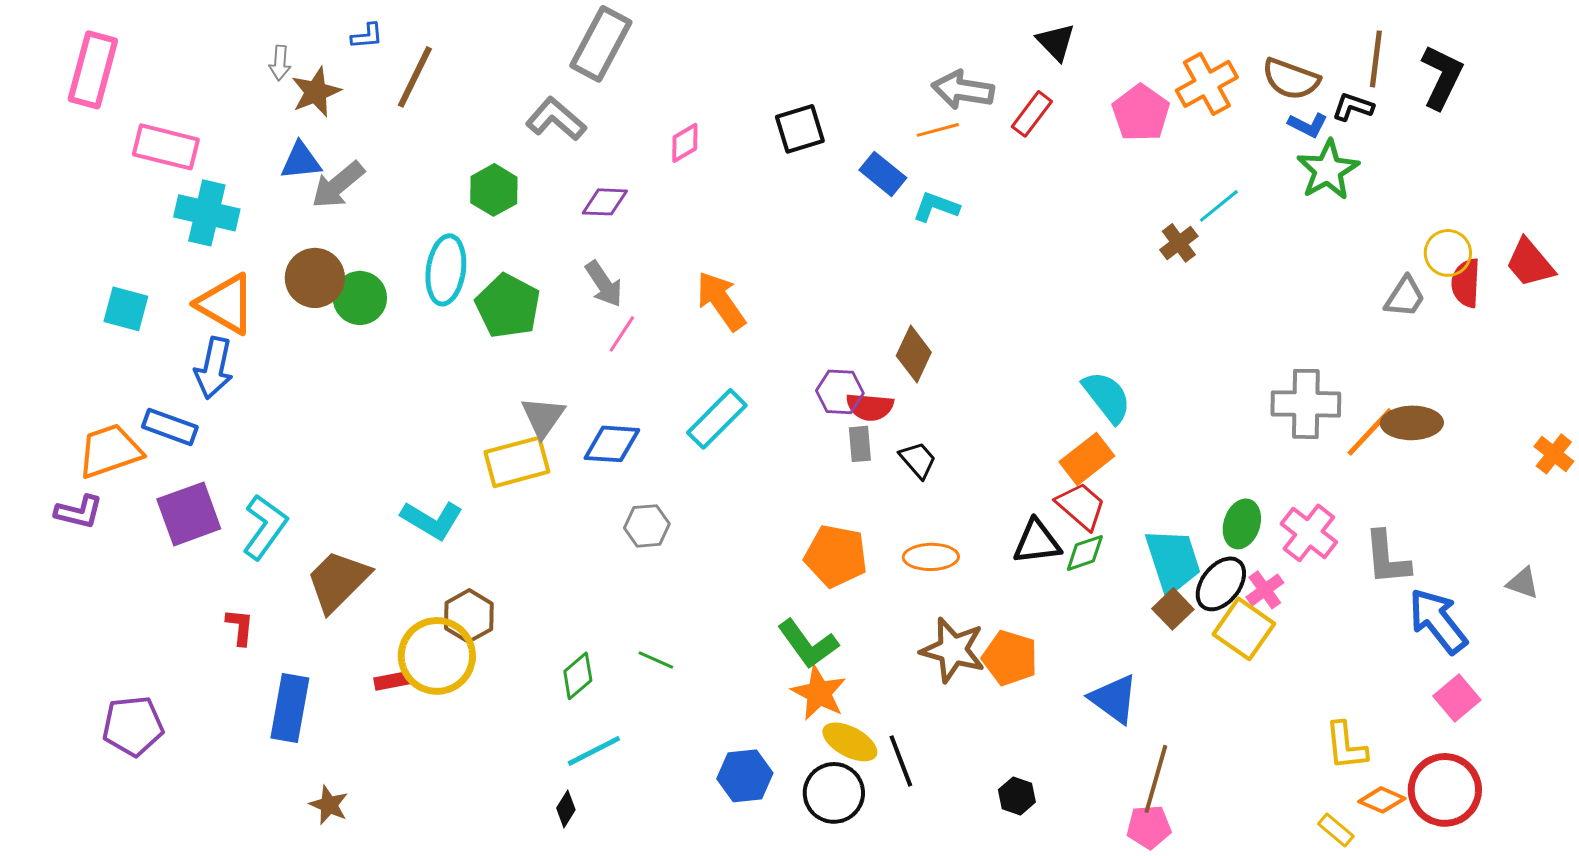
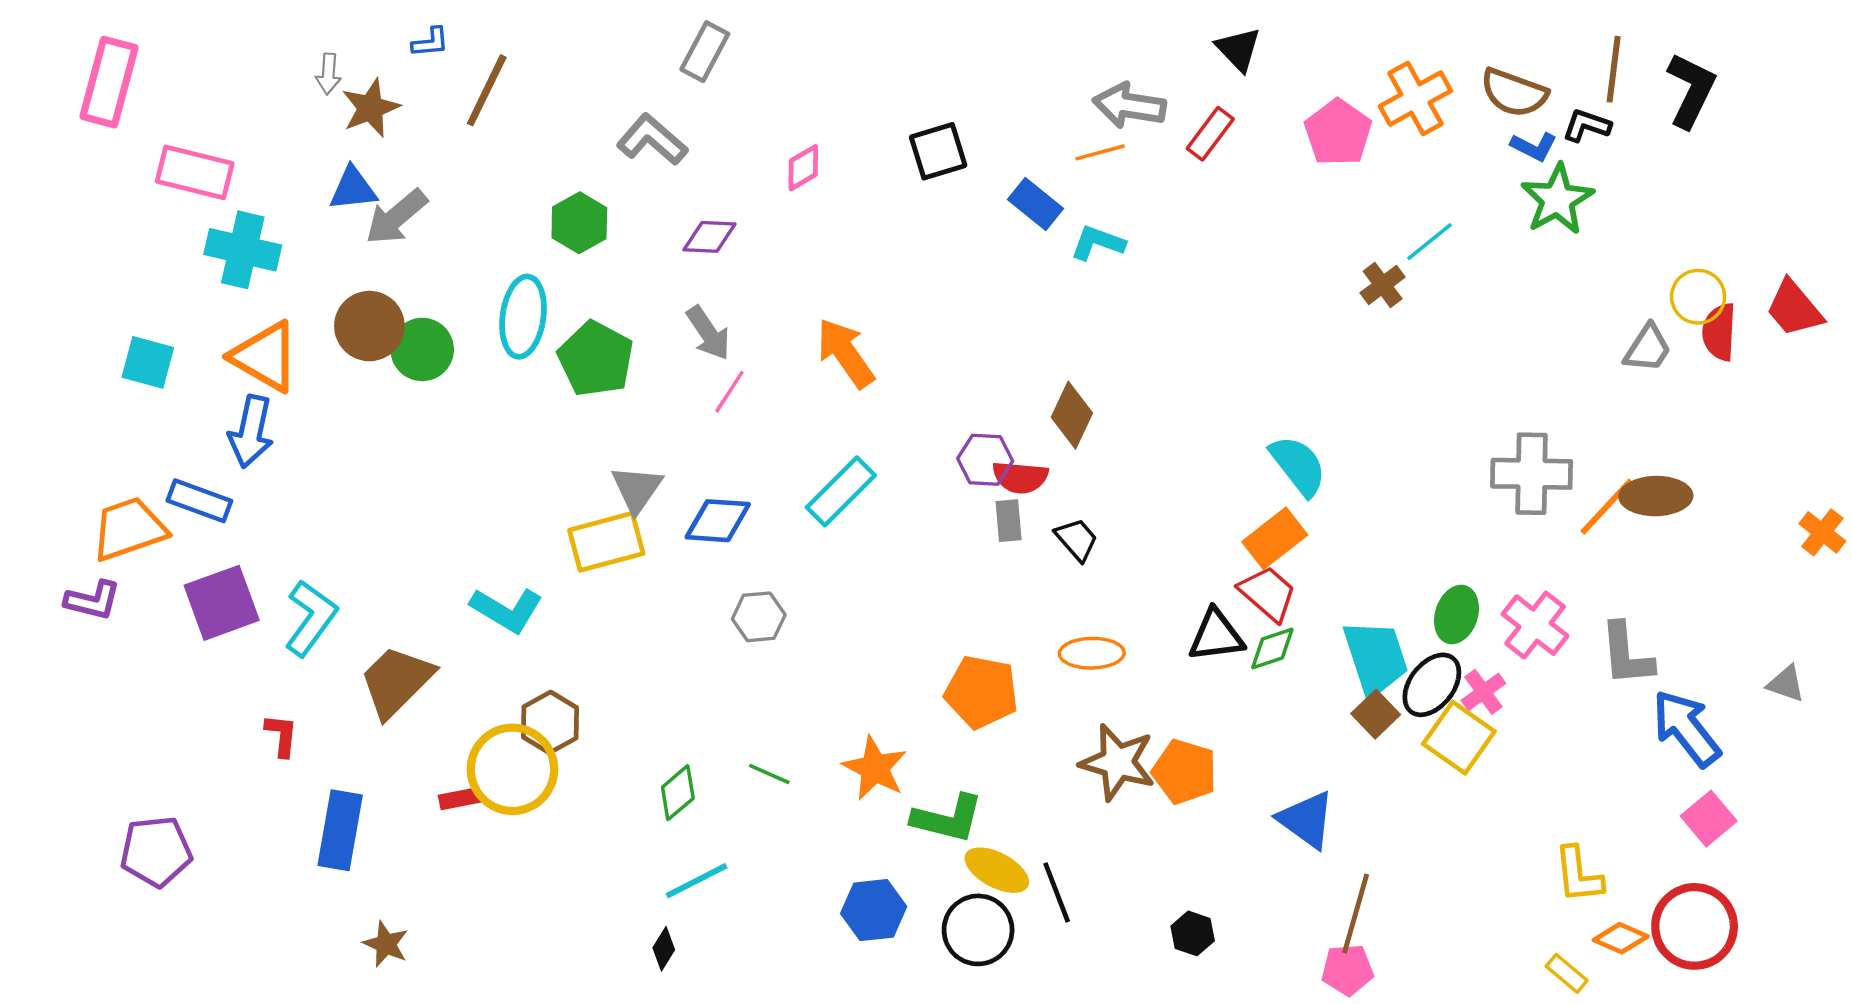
gray rectangle: (601, 44) -> (705, 52), size x0.7
orange pentagon: (836, 556) -> (982, 692), moved
green L-shape: (808, 644) -> (948, 819), moved, turned -40
orange star: (819, 693) -> (875, 768), moved

